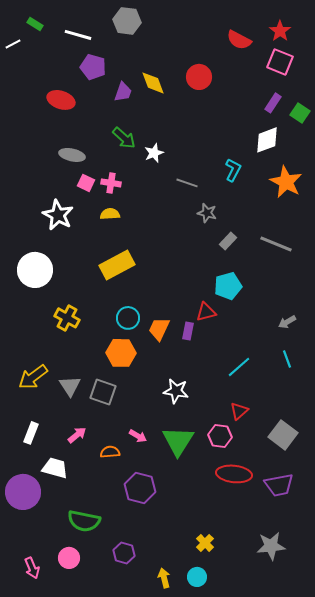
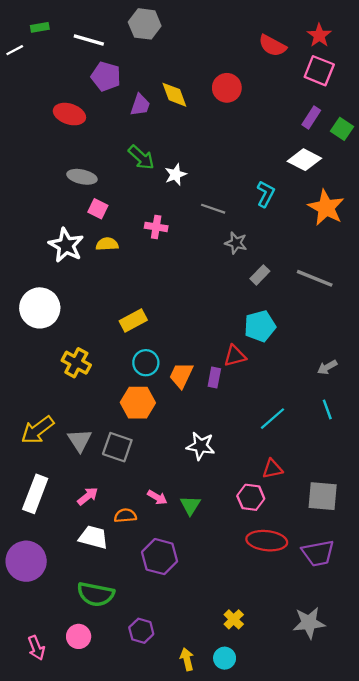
green rectangle: (35, 24) -> (40, 27), turned -42
white diamond: (267, 140) -> (304, 160), turned 48
pink cross: (111, 183) -> (156, 227), moved
yellow semicircle: (110, 214) -> (107, 244), moved
yellow rectangle: (117, 265) -> (133, 321), moved, size x0.7
red triangle: (239, 411) -> (272, 469), turned 30
white rectangle: (31, 433) -> (35, 494), size x1.5
gray square: (283, 435) -> (323, 496), turned -32
green triangle: (178, 441) -> (190, 505), moved, size x0.6
white trapezoid: (55, 468) -> (93, 537), moved

